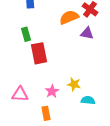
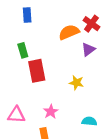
purple triangle: (87, 33) -> (88, 49), turned -48
yellow star: (74, 84) -> (76, 83), moved

